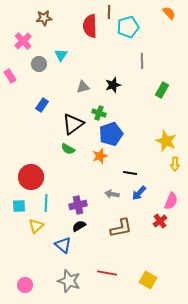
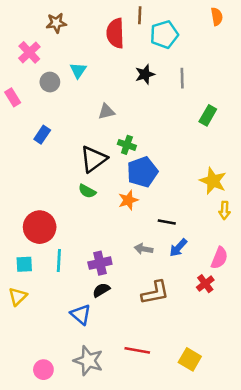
orange semicircle: (169, 13) -> (217, 17), turned 32
black star: (113, 85) -> (145, 74), moved
blue rectangle: (42, 105) -> (42, 135), moved
yellow triangle: (36, 226) -> (18, 296), moved
pink circle: (25, 285) -> (43, 370), moved

